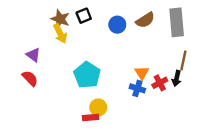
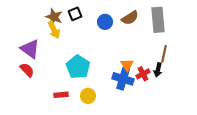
purple triangle: (33, 55) -> (30, 49), size x1.5
blue cross: (137, 88) -> (123, 79), size x1.5
red rectangle: (90, 118) -> (61, 95), moved

